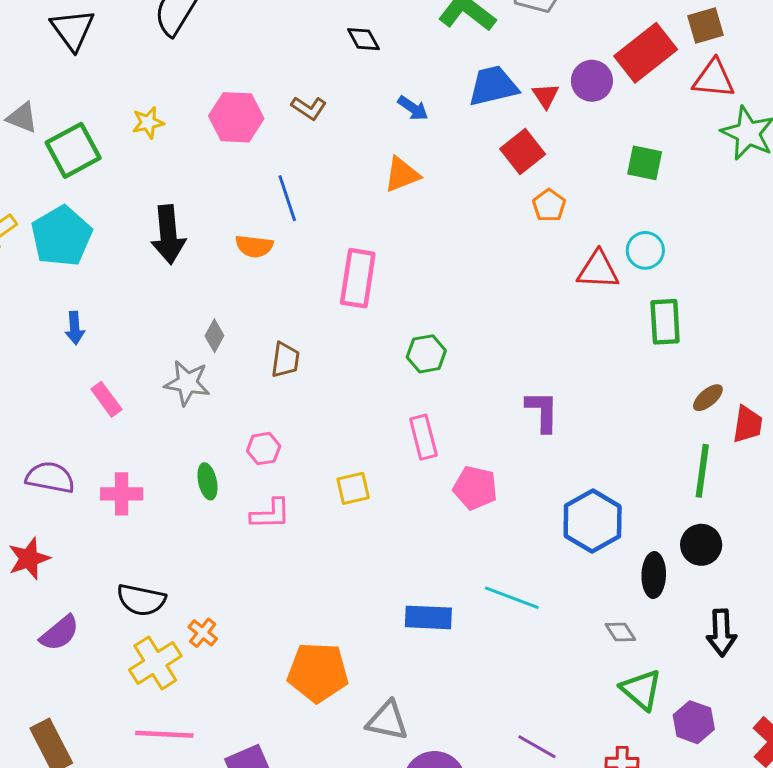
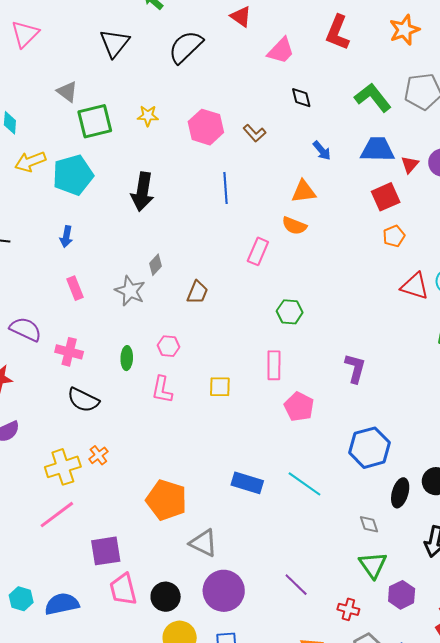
orange semicircle: (254, 246) -> (294, 226), moved
pink rectangle: (358, 278) -> (258, 251), size x0.7
pink L-shape: (270, 514) -> (162, 390), turned 88
black semicircle: (141, 600) -> (83, 400), moved
pink line: (164, 734) -> (57, 515), turned -54

